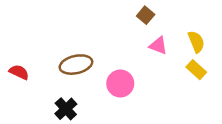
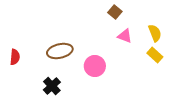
red semicircle: (19, 72) -> (15, 57), turned 70

